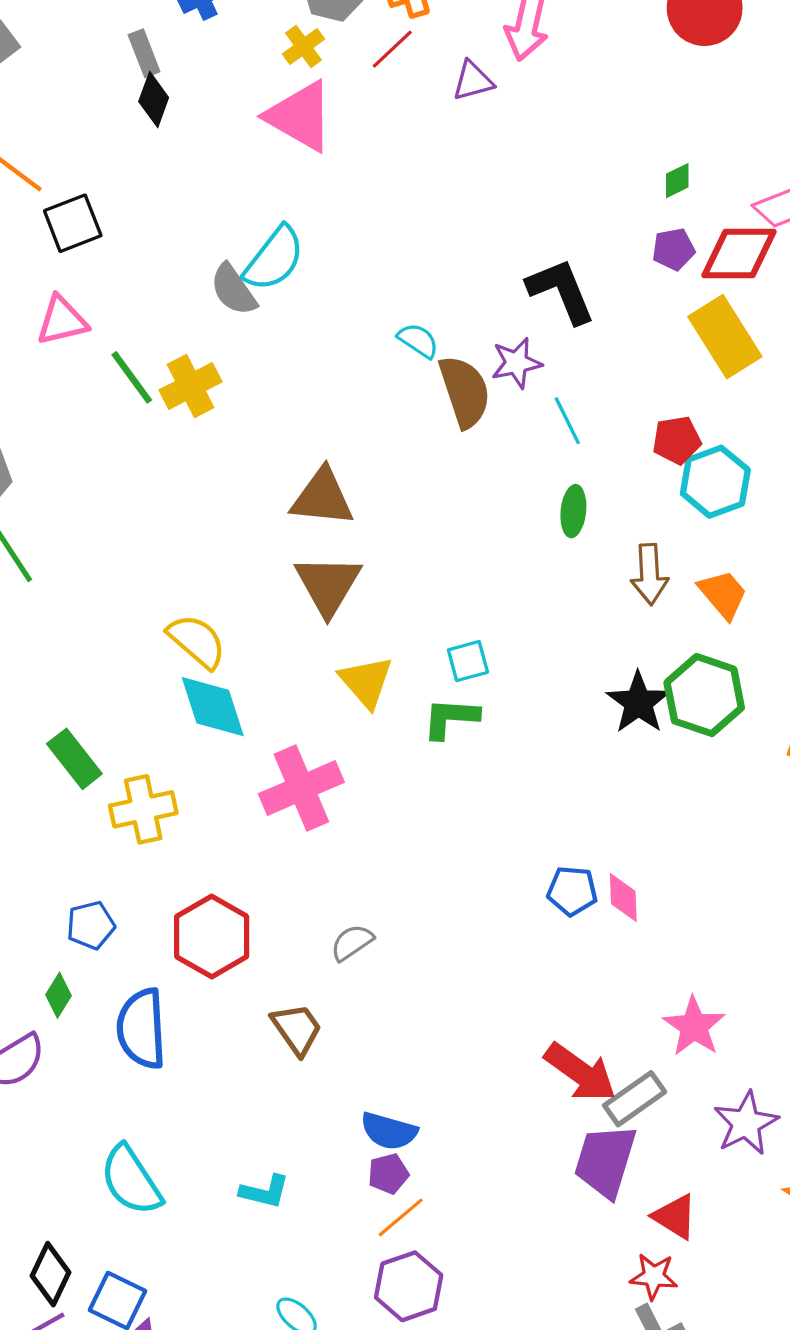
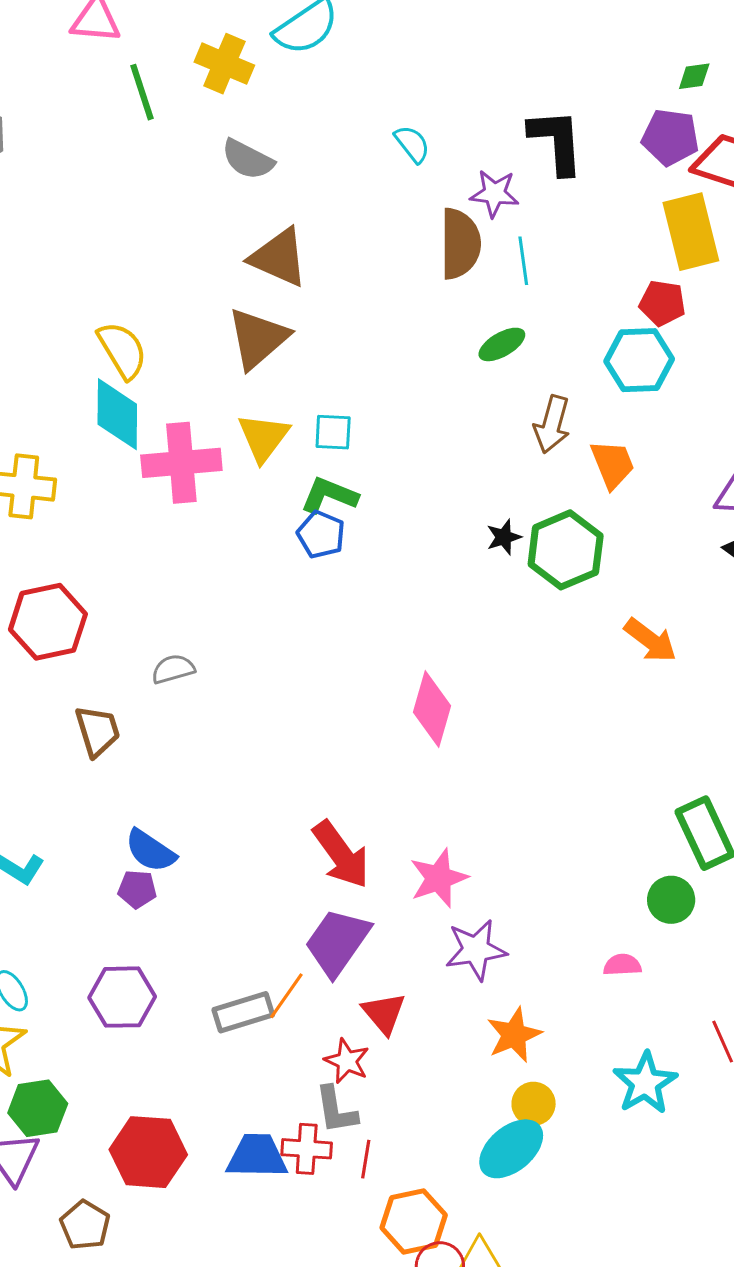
purple pentagon: (673, 249) -> (670, 137), size x1.4
gray semicircle: (233, 290) -> (248, 159), moved, turned -46
yellow cross: (191, 386) -> (224, 64), moved, turned 32
brown semicircle: (465, 392) -> (460, 244), moved
red pentagon: (677, 440) -> (662, 303), moved
green ellipse: (573, 511) -> (502, 344), turned 36
cyan square: (468, 661) -> (333, 432), moved
black star: (638, 703) -> (504, 537), size x0.6
pink cross: (301, 788) -> (181, 463), moved
blue pentagon: (572, 891) -> (321, 534), moved
pink diamond: (623, 897) -> (432, 709), size x1.5
pink star: (694, 1026) -> (439, 878), moved
gray rectangle: (635, 1099) -> (243, 1012), moved
orange line: (401, 1217) -> (286, 996), moved, turned -33

